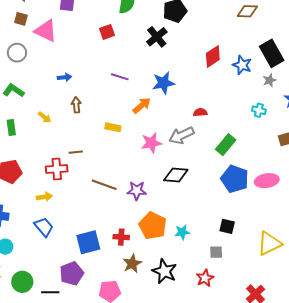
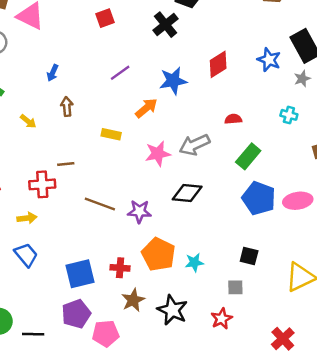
red diamond: (213, 57) -> (218, 64), moved
blue arrow: (64, 77) -> (53, 73), turned 120
purple line: (120, 77) -> (120, 73), turned -54
red semicircle: (200, 112) -> (233, 119), moved
purple pentagon: (72, 274) -> (76, 314), moved

